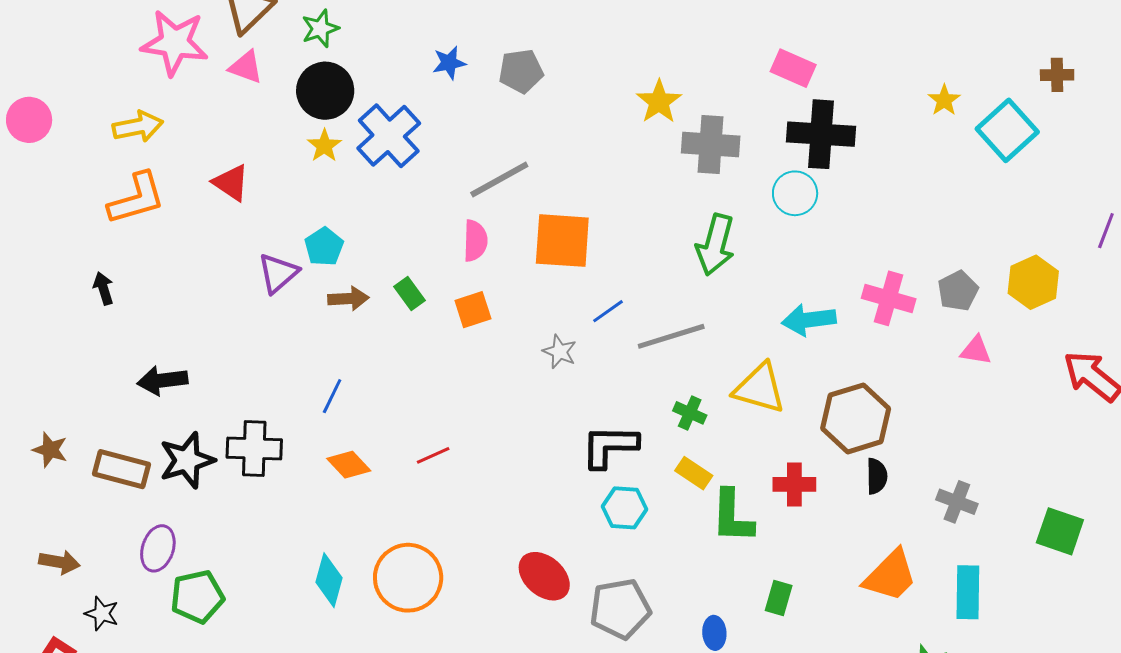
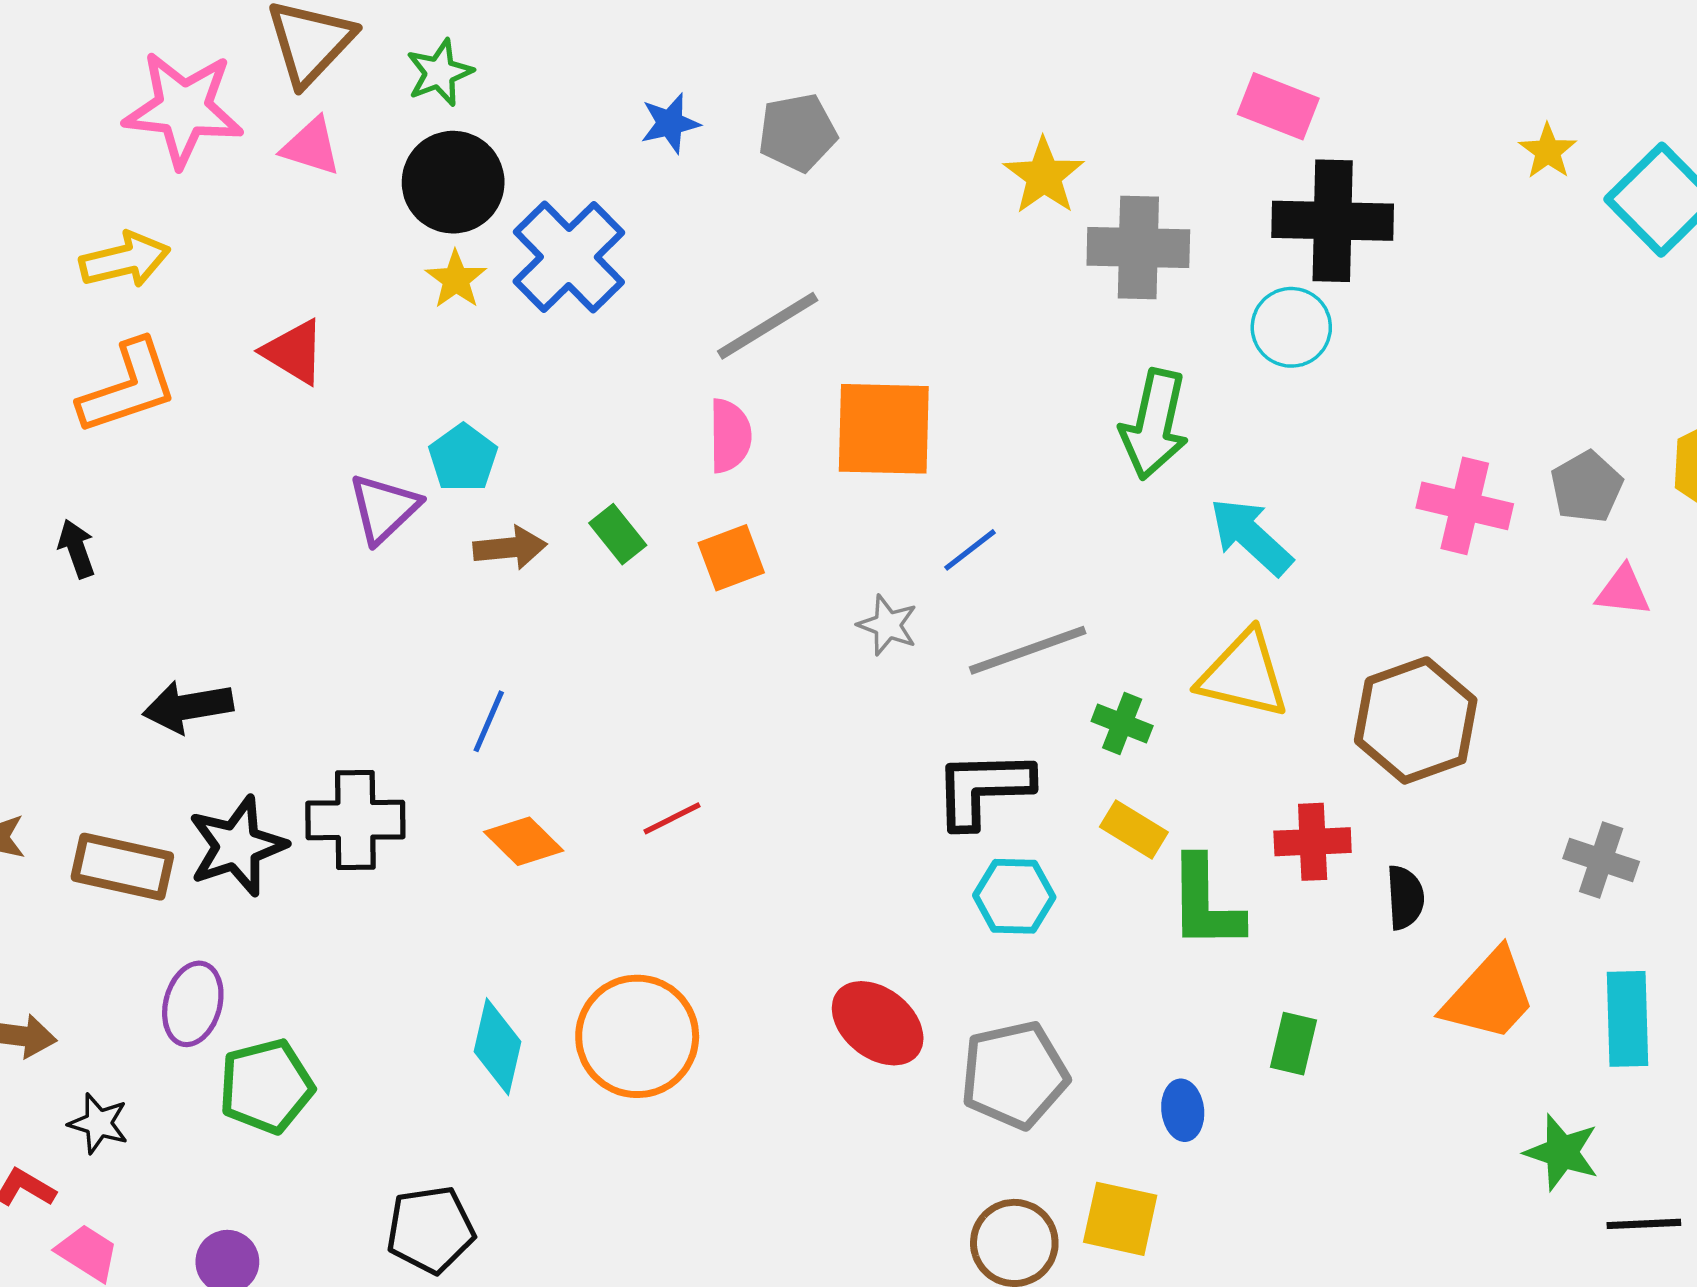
cyan arrow: (809, 320) -> (1251, 536), moved, turned 52
gray line: (671, 336) -> (1028, 650), moved
black semicircle: (877, 476) -> (1405, 897), moved

